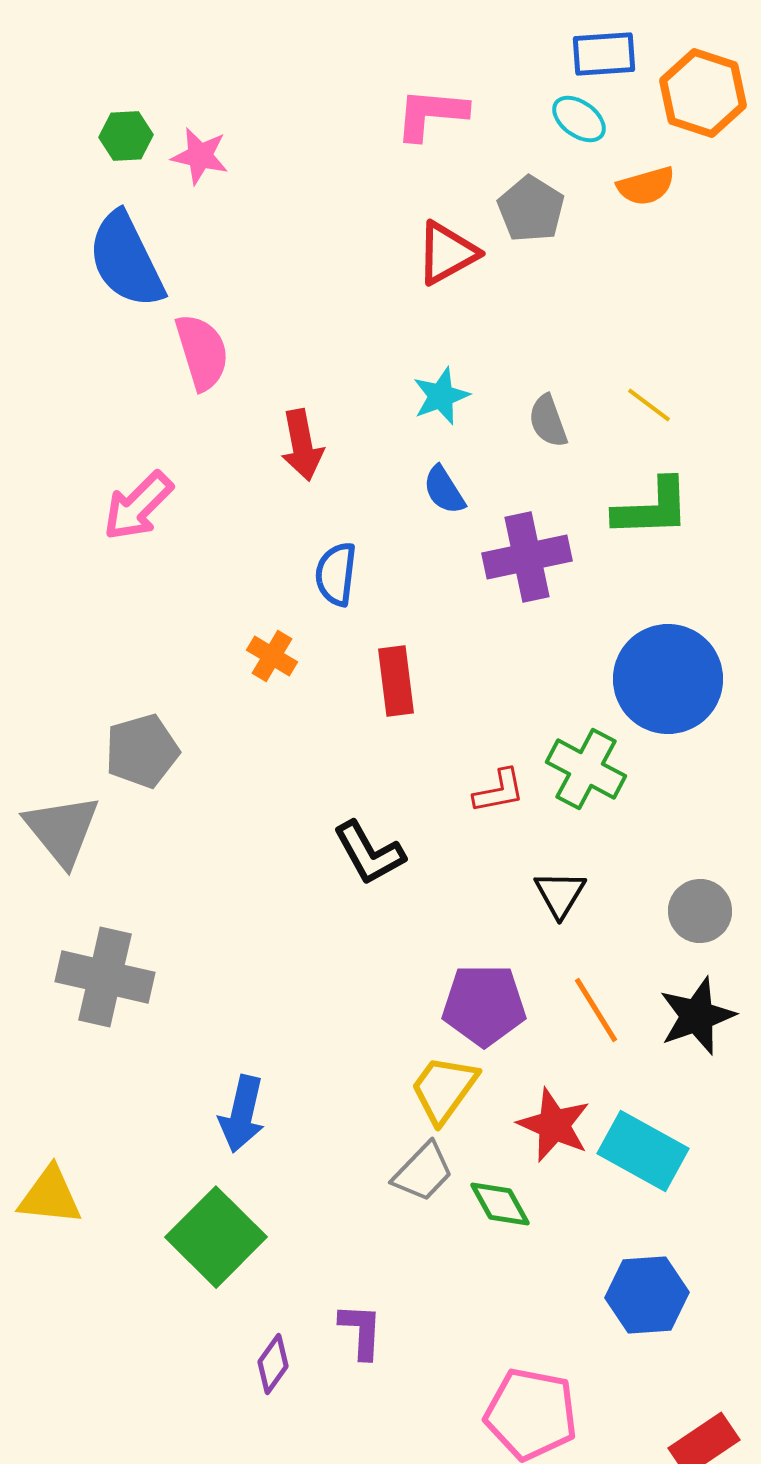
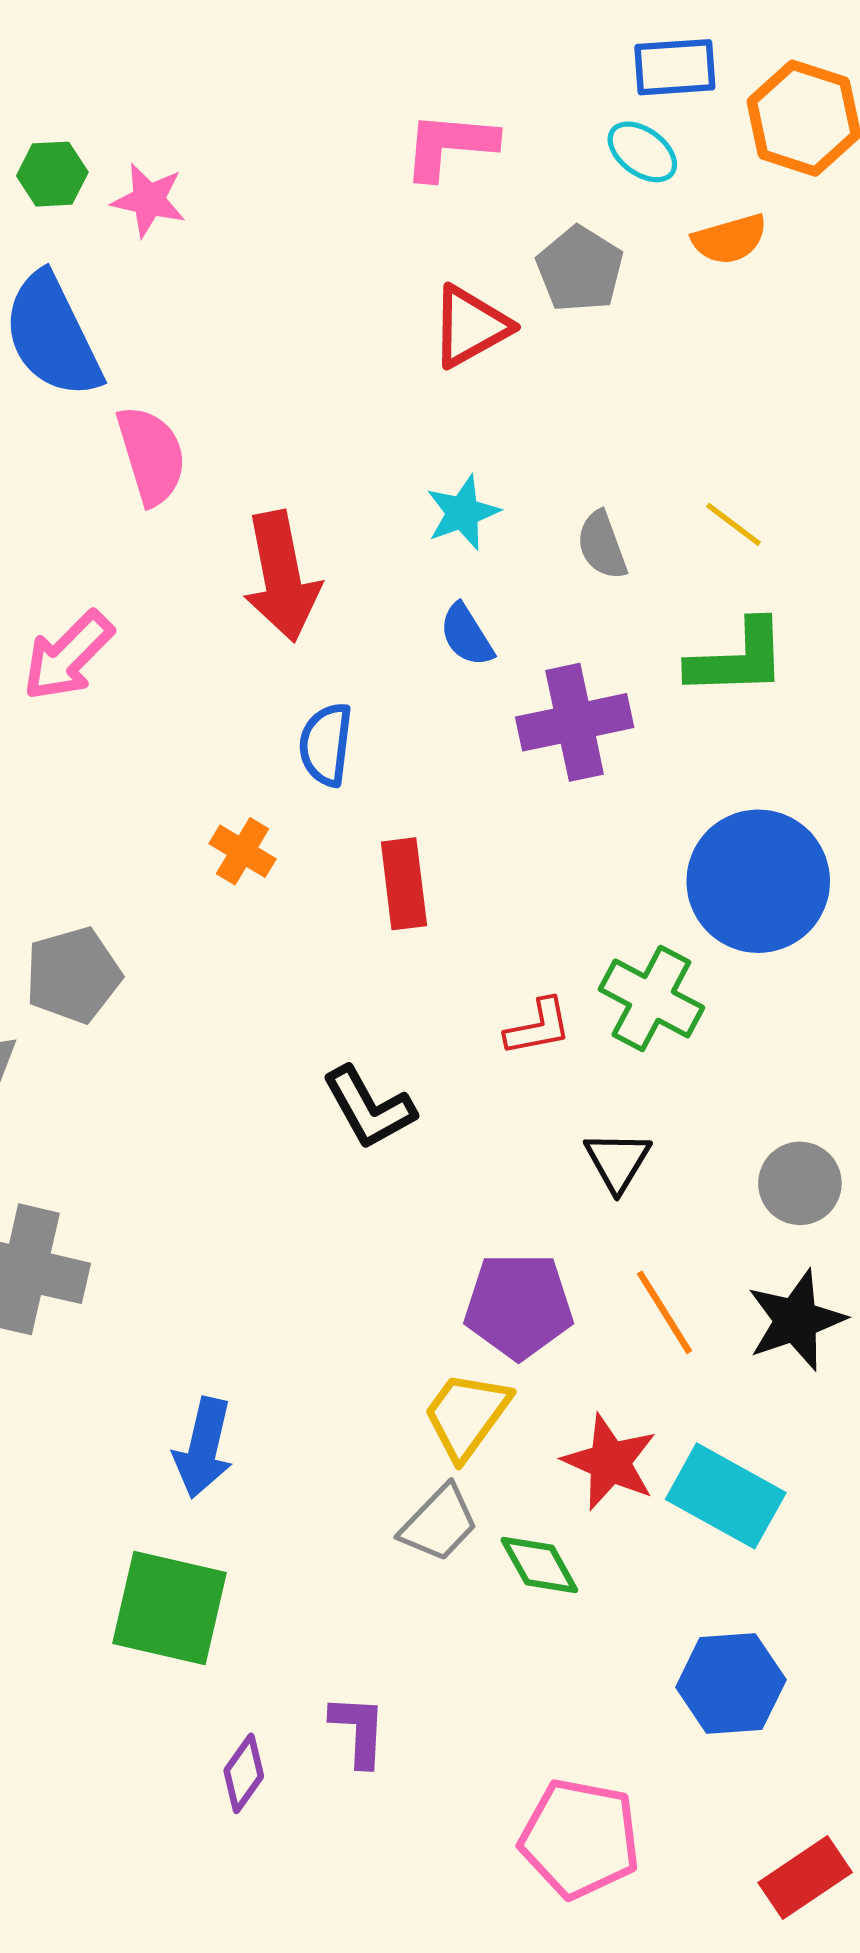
red arrow: (302, 445) -> (282, 576), size x1.4
green square: (216, 1237) -> (170, 1608), turned -32

